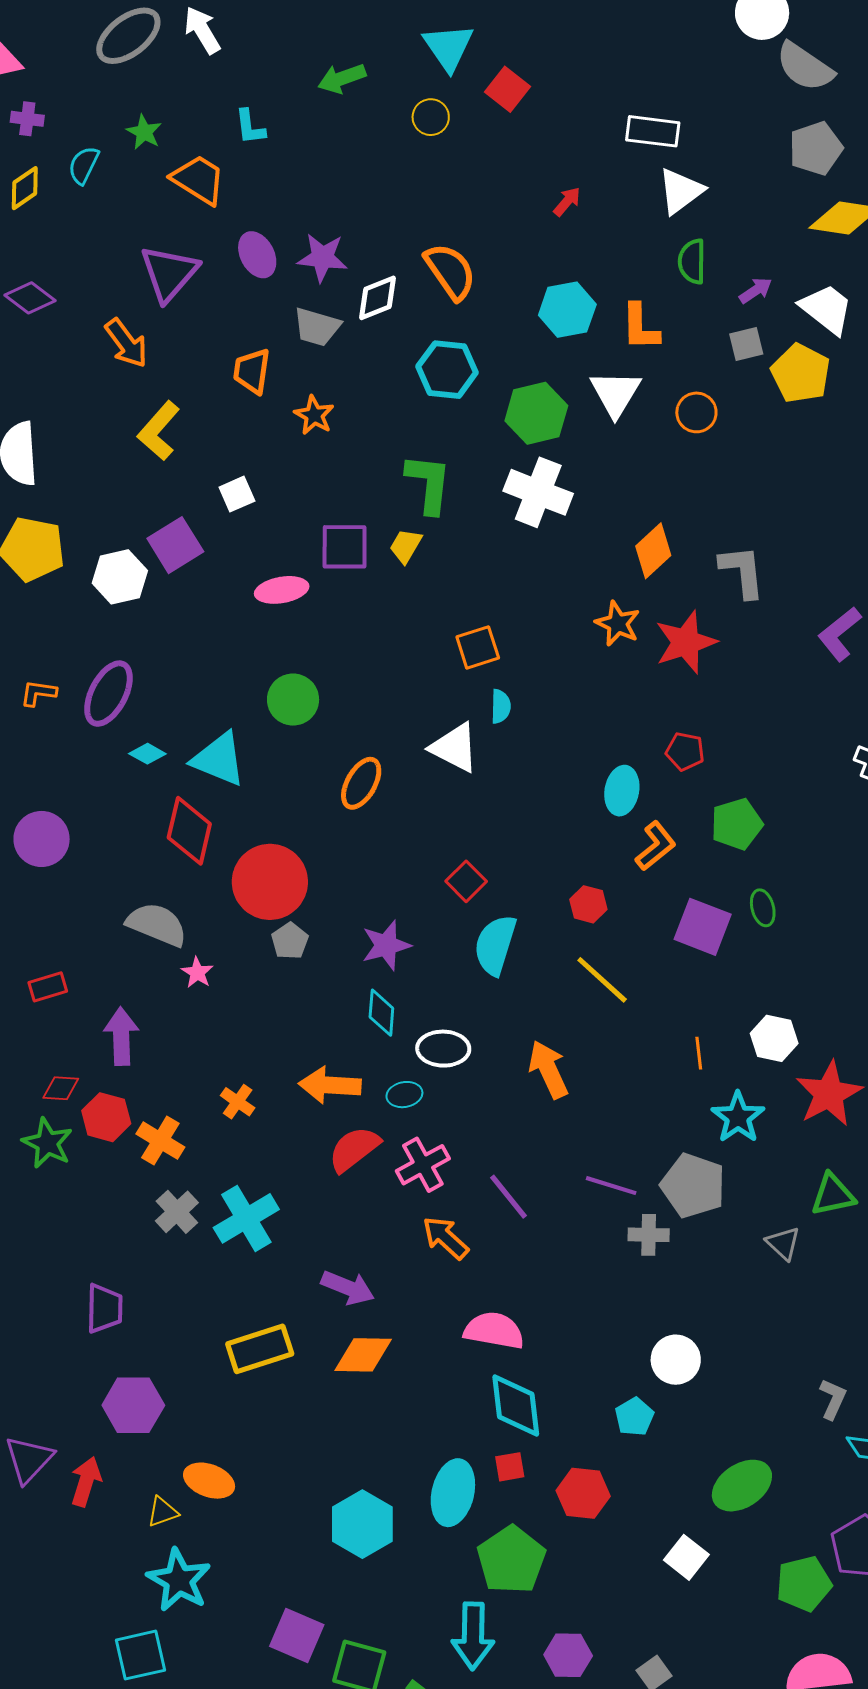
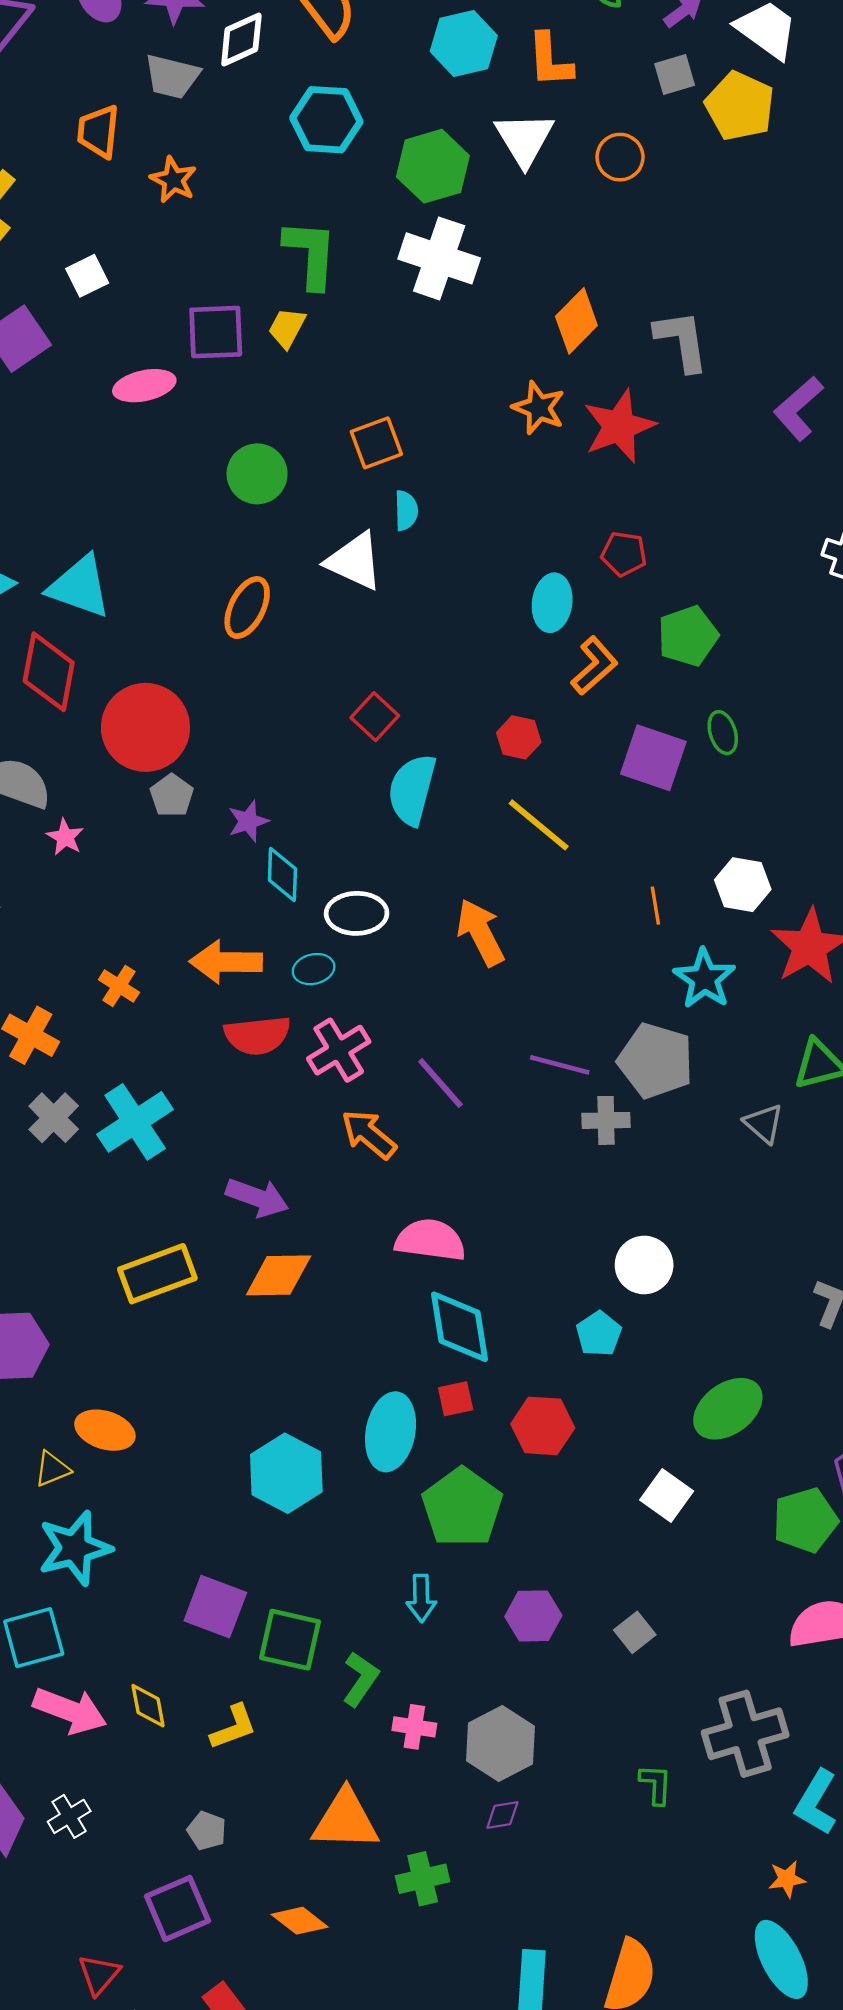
green circle: (293, 700) -> (257, 474), moved
purple star: (386, 945) -> (248, 821), moved, size x0.7
red semicircle: (354, 1149) -> (257, 1035), turned -146
cyan star: (179, 1580) -> (75, 1548), turned 30
cyan arrow: (473, 1636) -> (421, 1598), size x0.6

